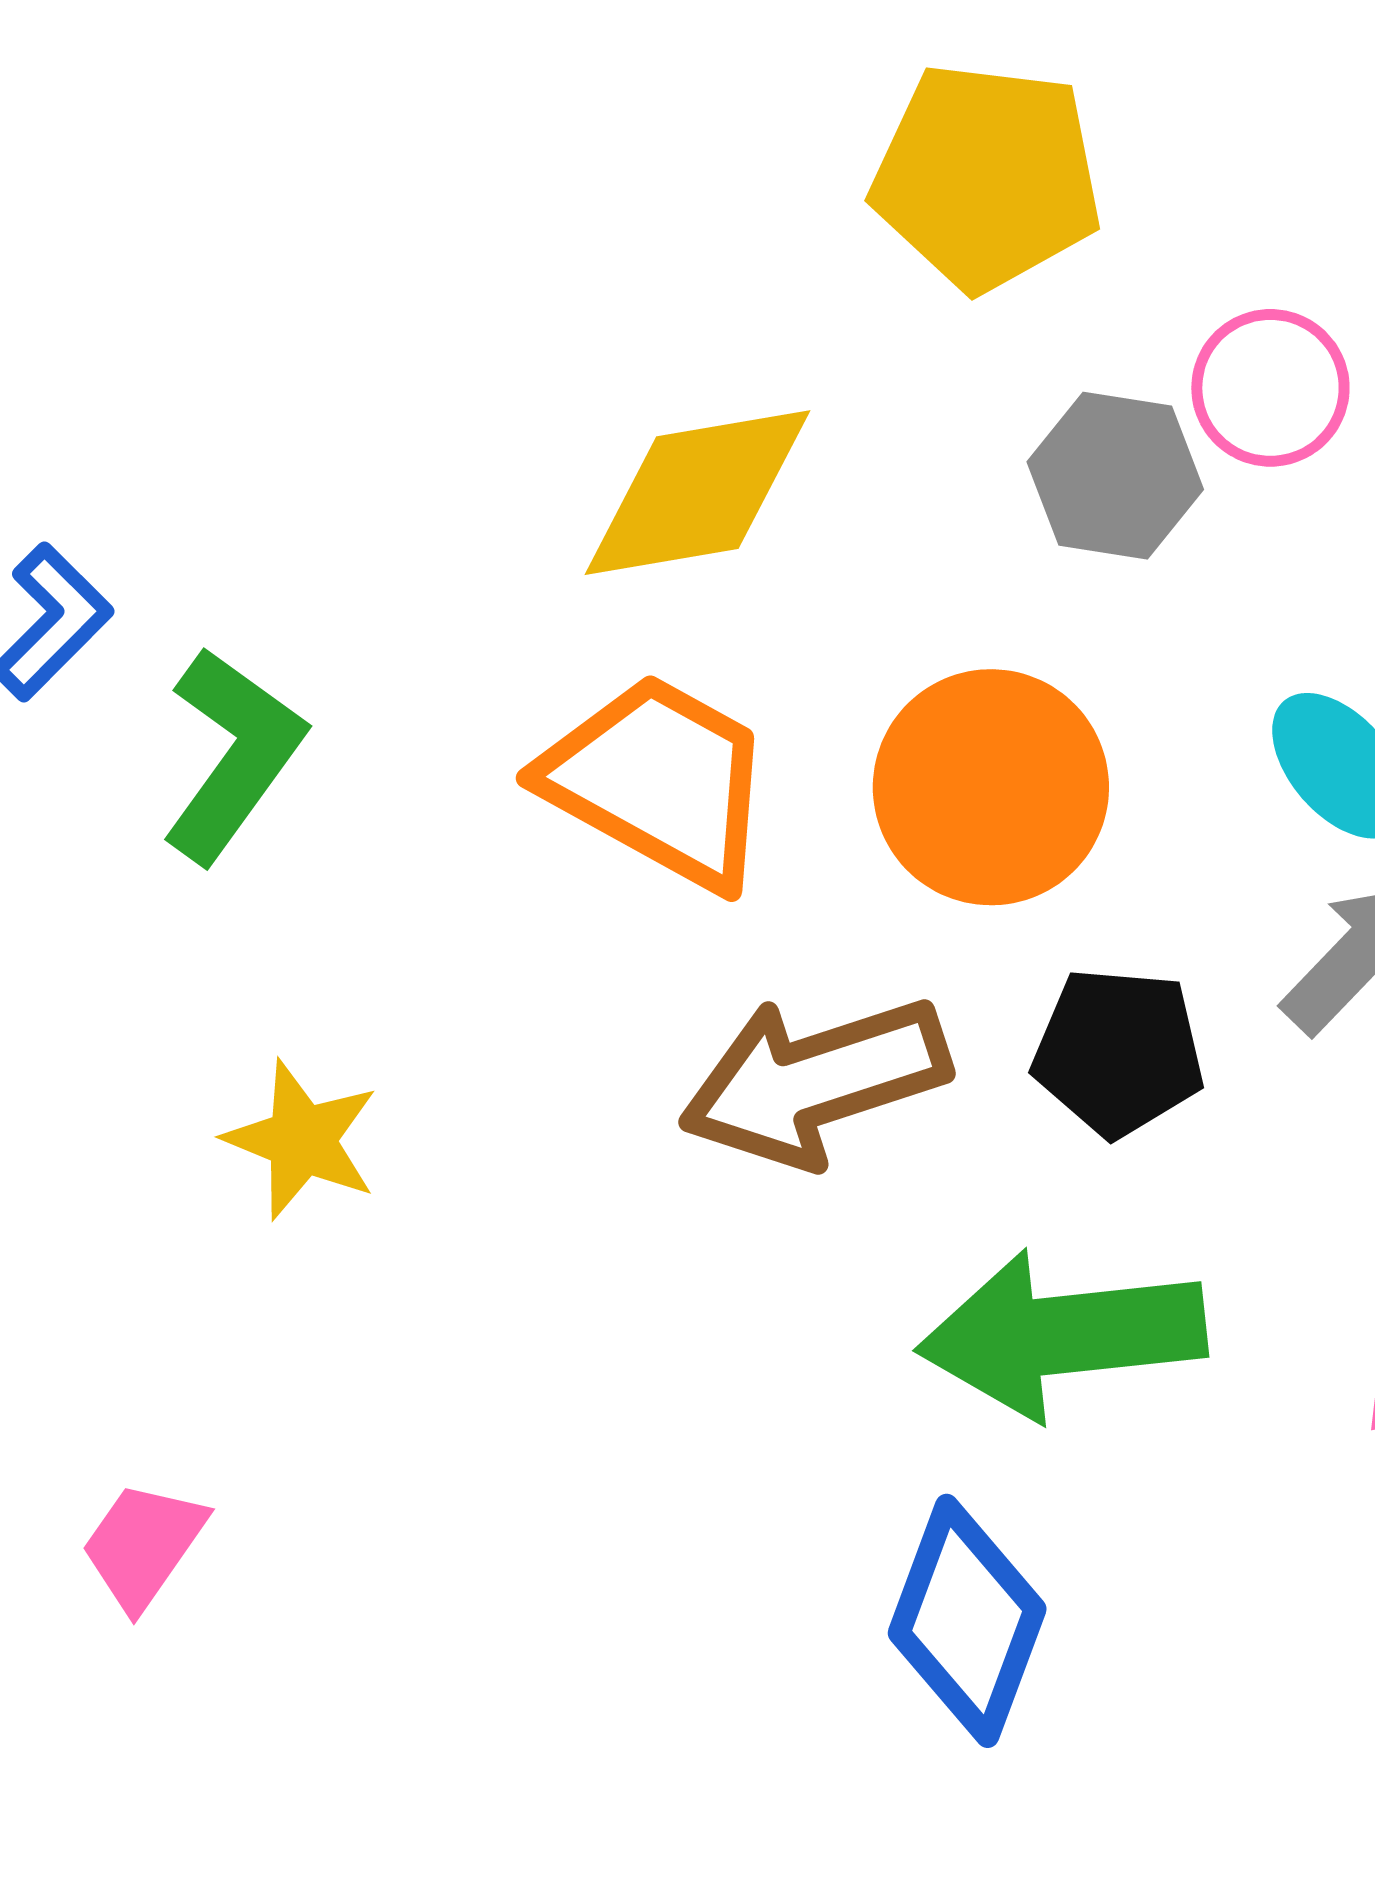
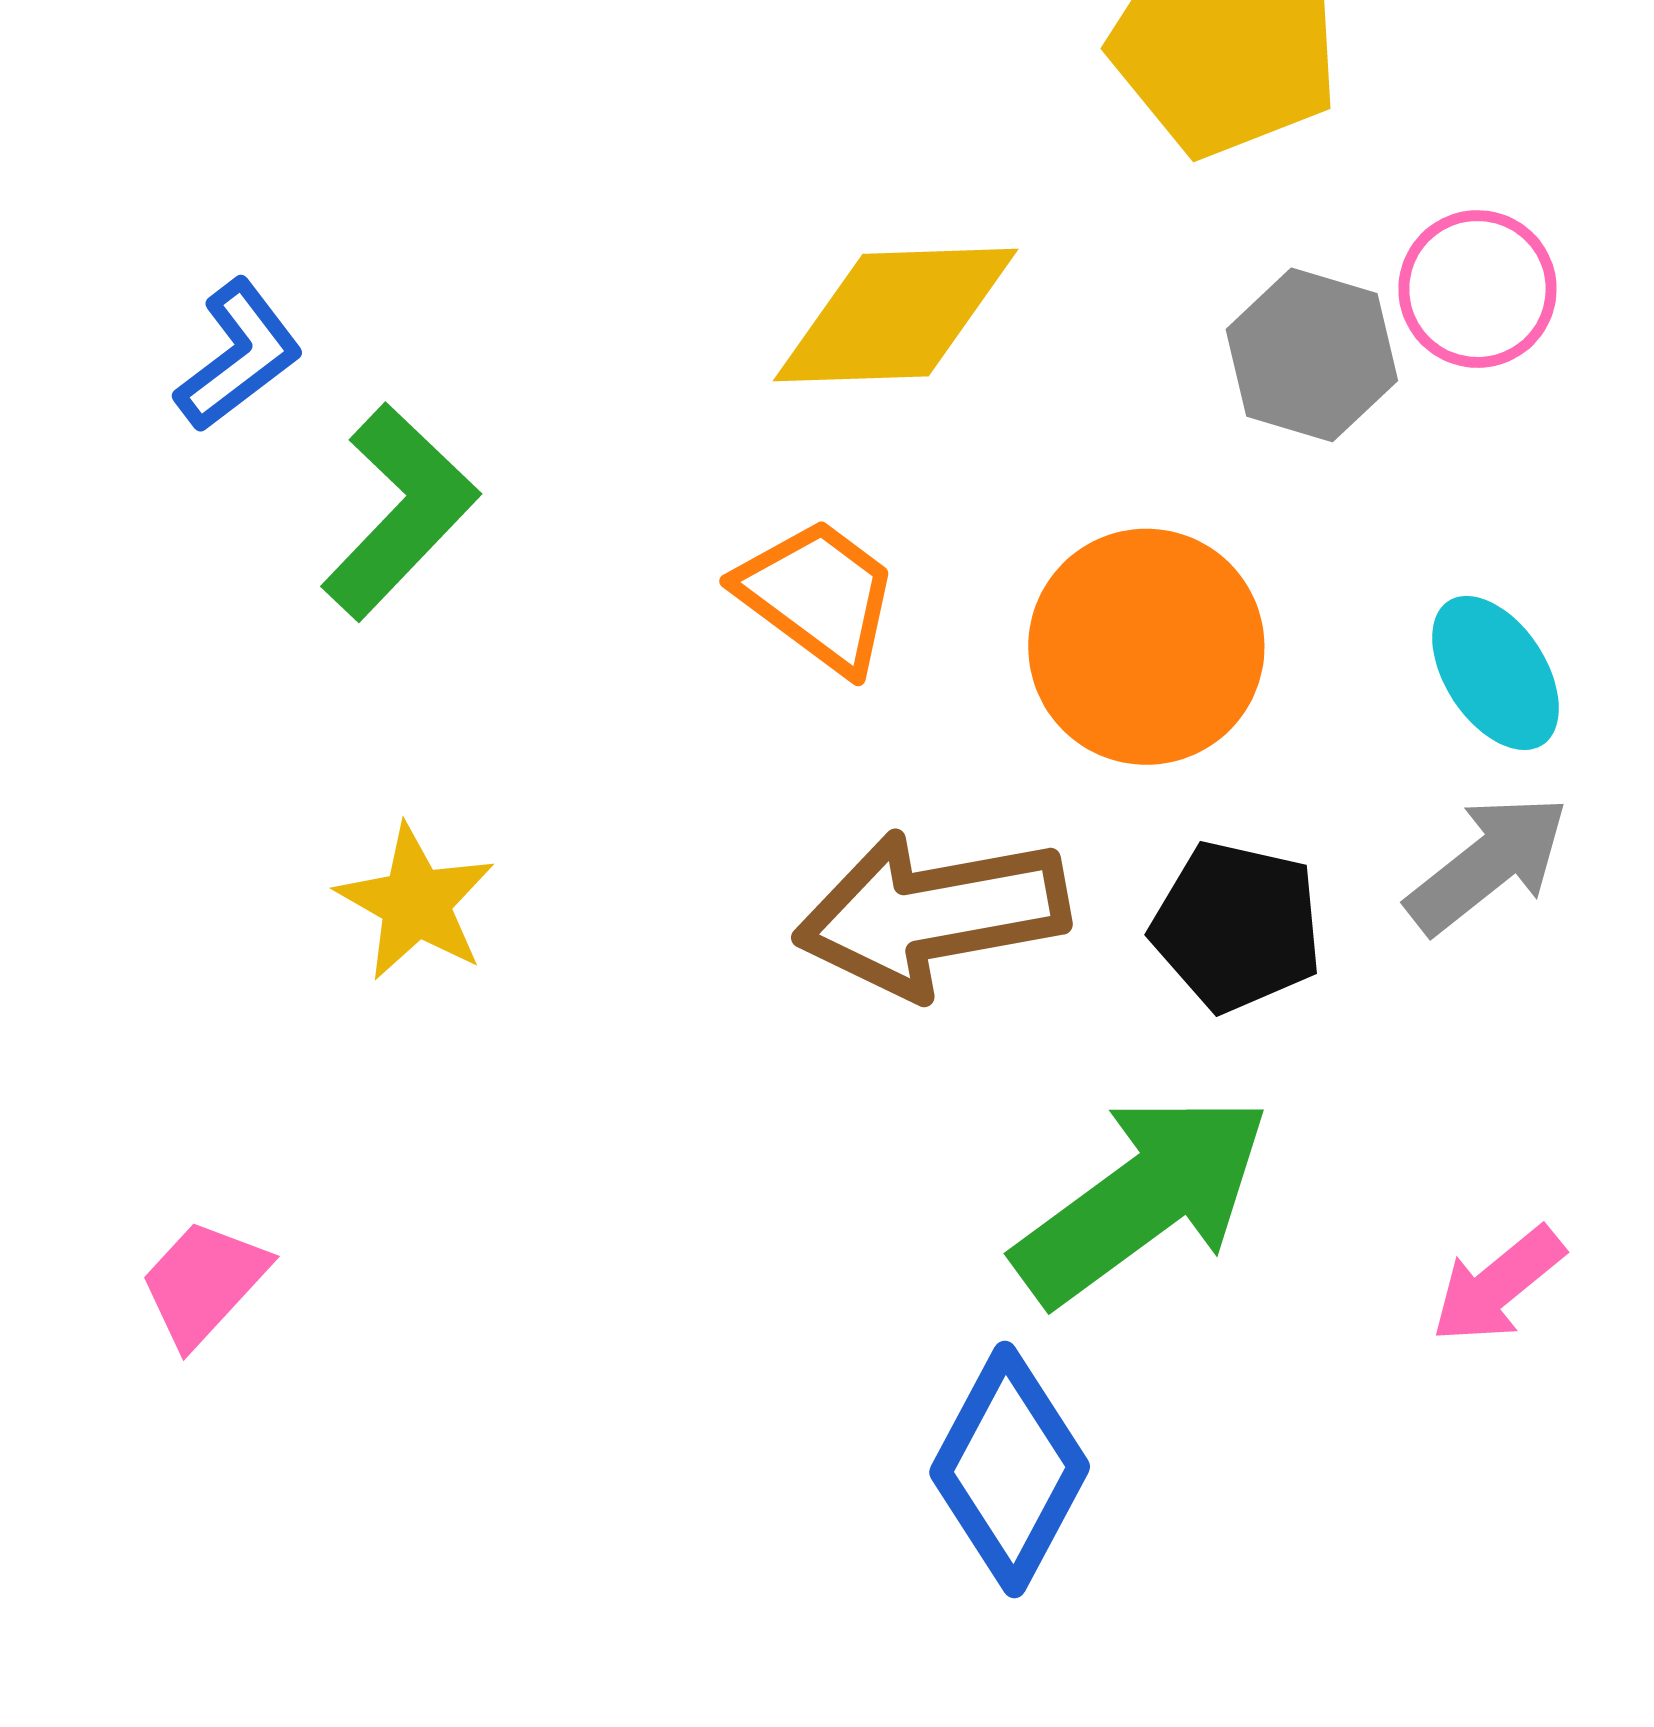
orange trapezoid: (659, 781) -> (818, 595), size x0.7
green arrow: (1062, 1335) -> (1142, 1199), turned 142

